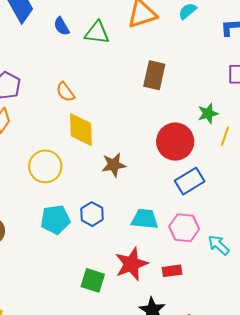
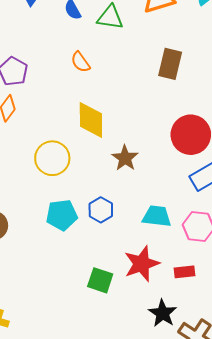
orange semicircle: (65, 92) -> (81, 62), moved
brown star: (114, 165) -> (125, 158), turned -30

